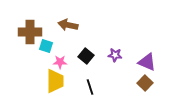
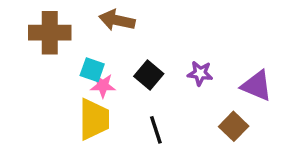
cyan square: (46, 46) -> (92, 70), moved
brown square: (145, 83) -> (234, 126), moved

